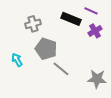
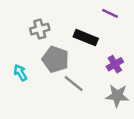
black rectangle: (71, 19) -> (86, 38), moved
purple cross: (95, 31) -> (115, 64), moved

